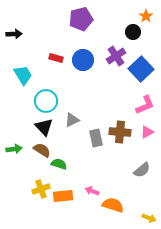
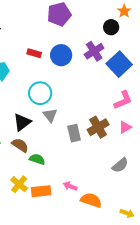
cyan circle: (46, 101) -> (40, 93), moved
gray triangle: (72, 120) -> (50, 115), turned -42
black triangle: (44, 127) -> (22, 122), turned 36
brown cross: (120, 132) -> (98, 127), turned -35
yellow cross: (41, 189) -> (19, 184), turned -30

